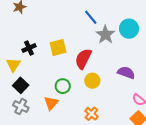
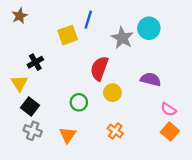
blue line: (91, 17) -> (88, 20), moved, turned 63
yellow square: (58, 48) -> (68, 35), moved
orange triangle: (51, 103) -> (68, 135), moved

